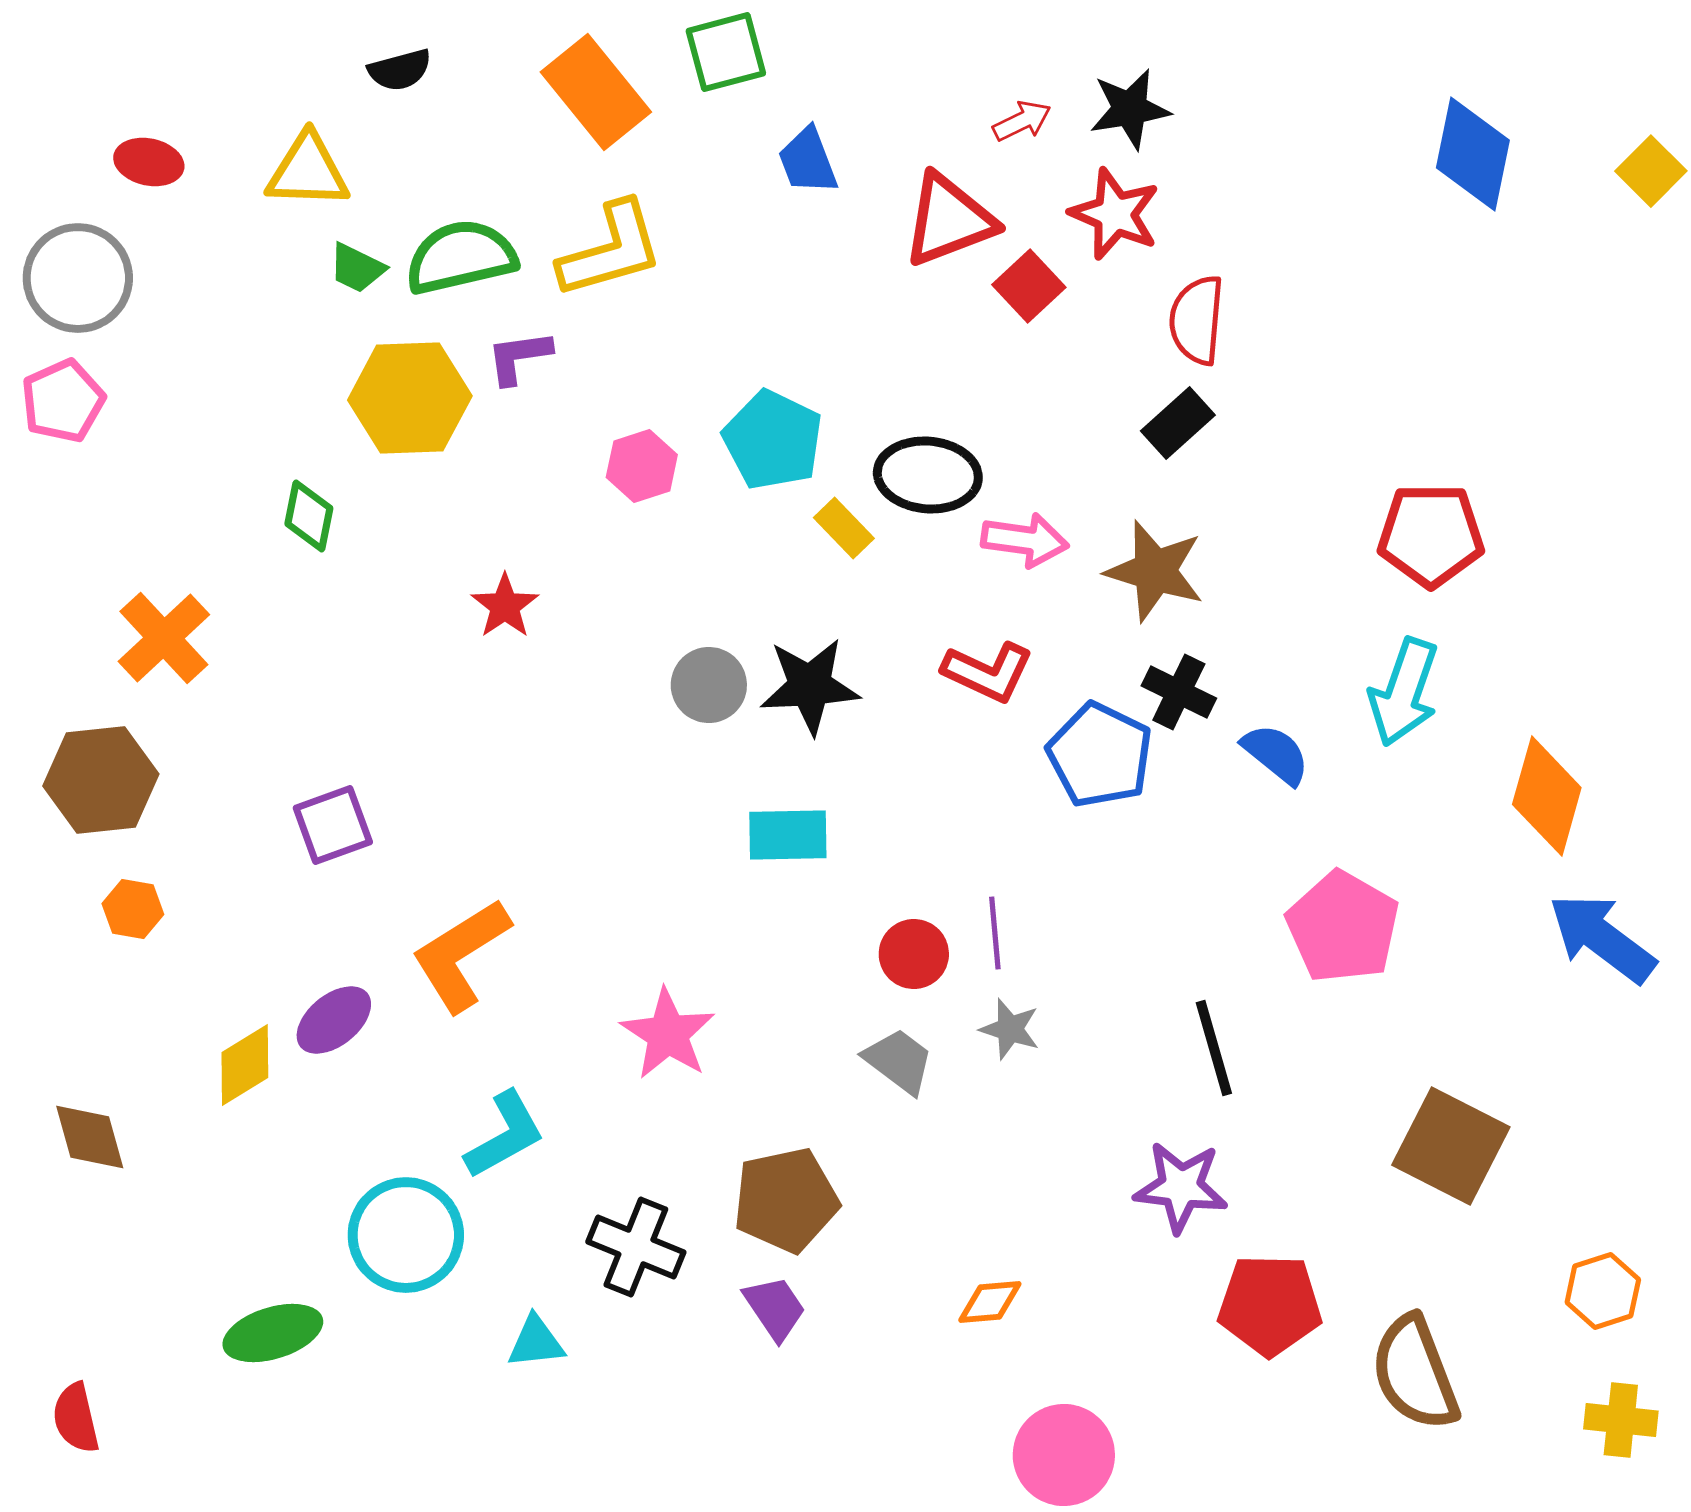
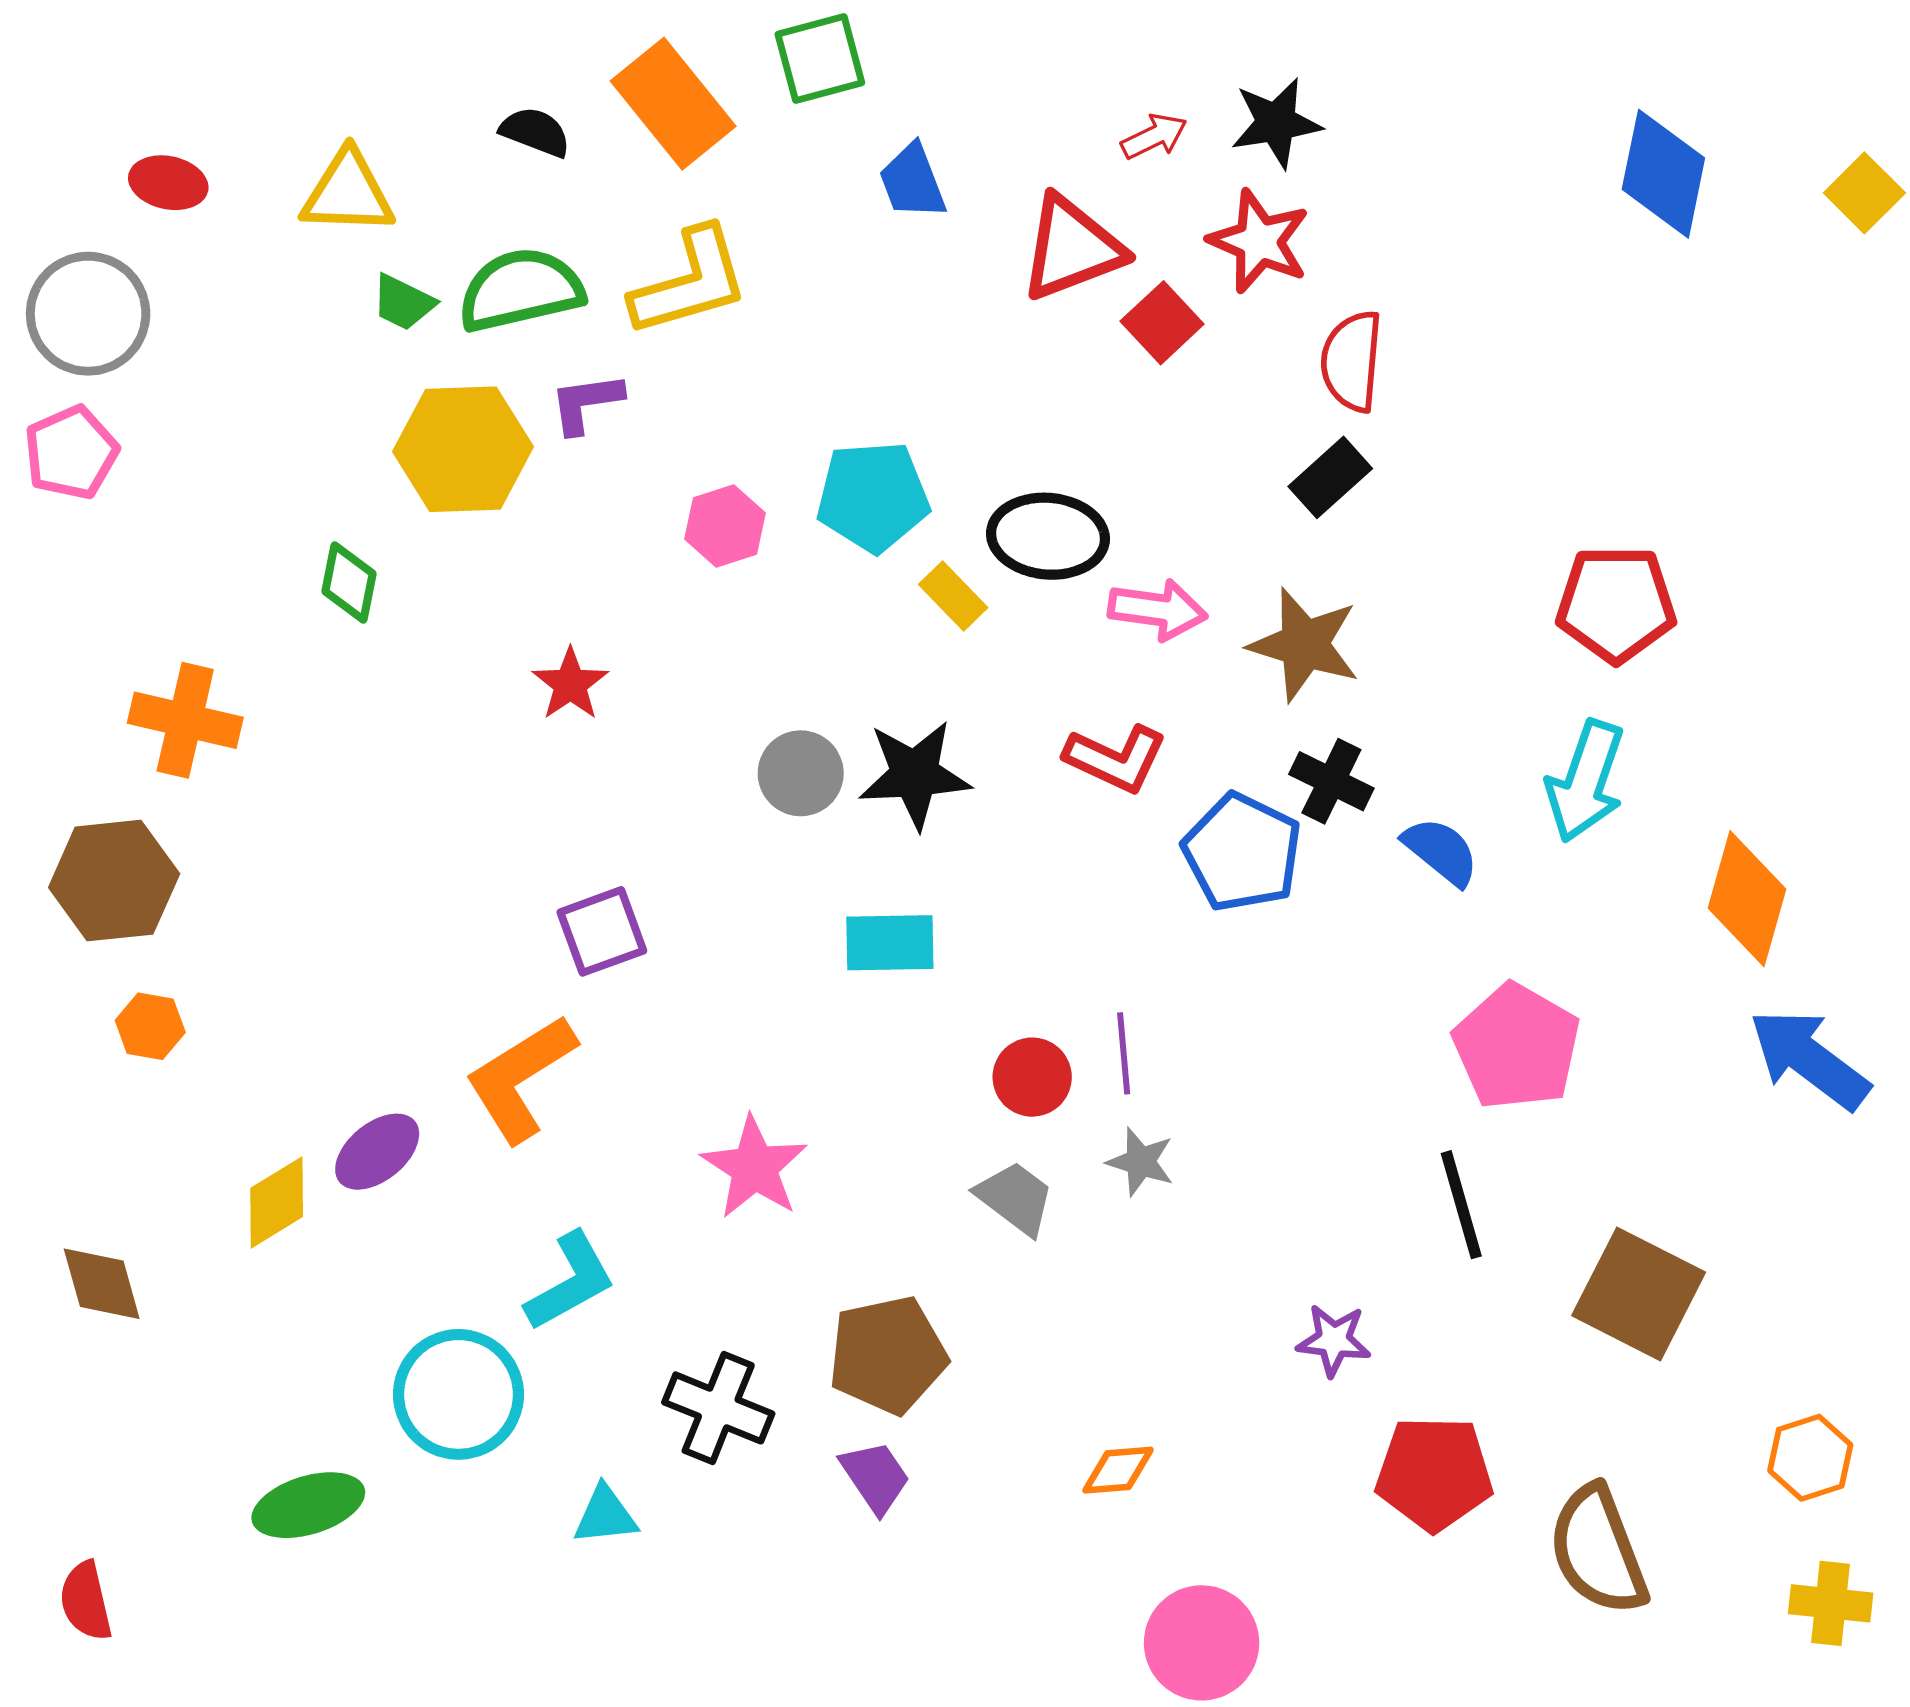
black semicircle: (400, 70) -> (535, 132), moved, turned -144
cyan pentagon: (773, 440) -> (873, 497), turned -30
orange cross: (164, 638) -> (185, 720), turned -34
purple square: (333, 825) -> (602, 931), moved
black line: (1214, 1048) -> (1461, 1205), moved
purple star: (1181, 1187) -> (1334, 1340), size x0.7

